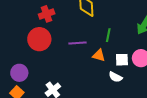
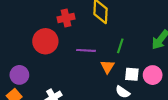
red cross: (47, 14) -> (66, 18), moved
orange triangle: (99, 55) -> (107, 67), turned 40

